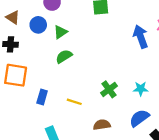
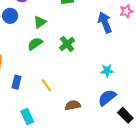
green triangle: (60, 32) -> (40, 22), moved
green cross: (109, 89) -> (67, 44), moved
yellow line: (74, 102) -> (46, 85), turned 40

